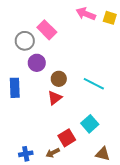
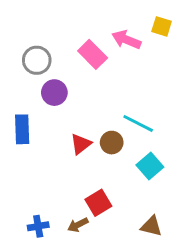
pink arrow: (86, 14) -> (126, 40), moved
pink rectangle: (47, 30) -> (93, 54), moved
brown circle: (59, 79) -> (112, 143), moved
cyan square: (90, 124) -> (150, 166), moved

